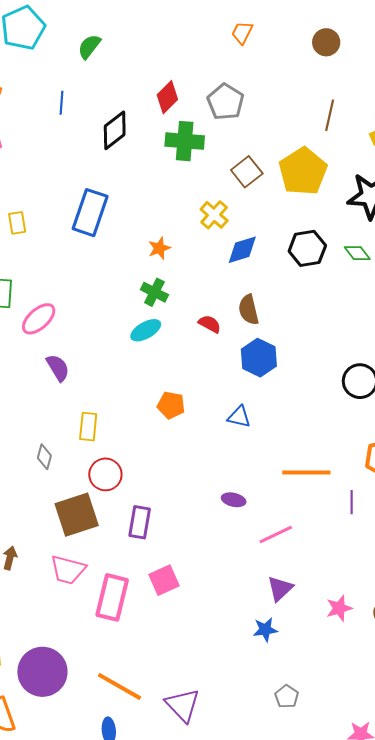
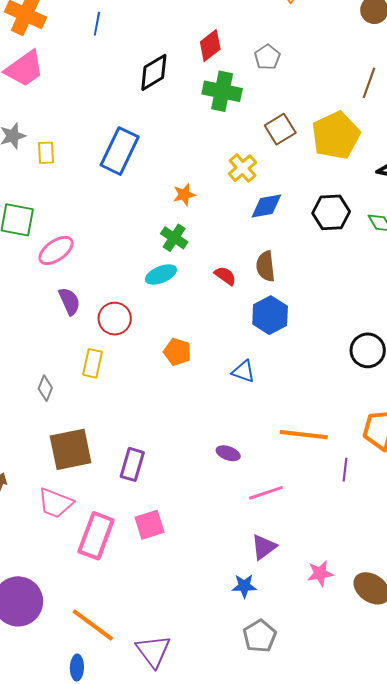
gray pentagon: (225, 102) -> (267, 57), size x0.7
blue line: (61, 103) -> (97, 24), moved
red circle: (105, 474) -> (115, 319), moved
gray pentagon: (287, 697) -> (260, 636), moved, size x1.4

